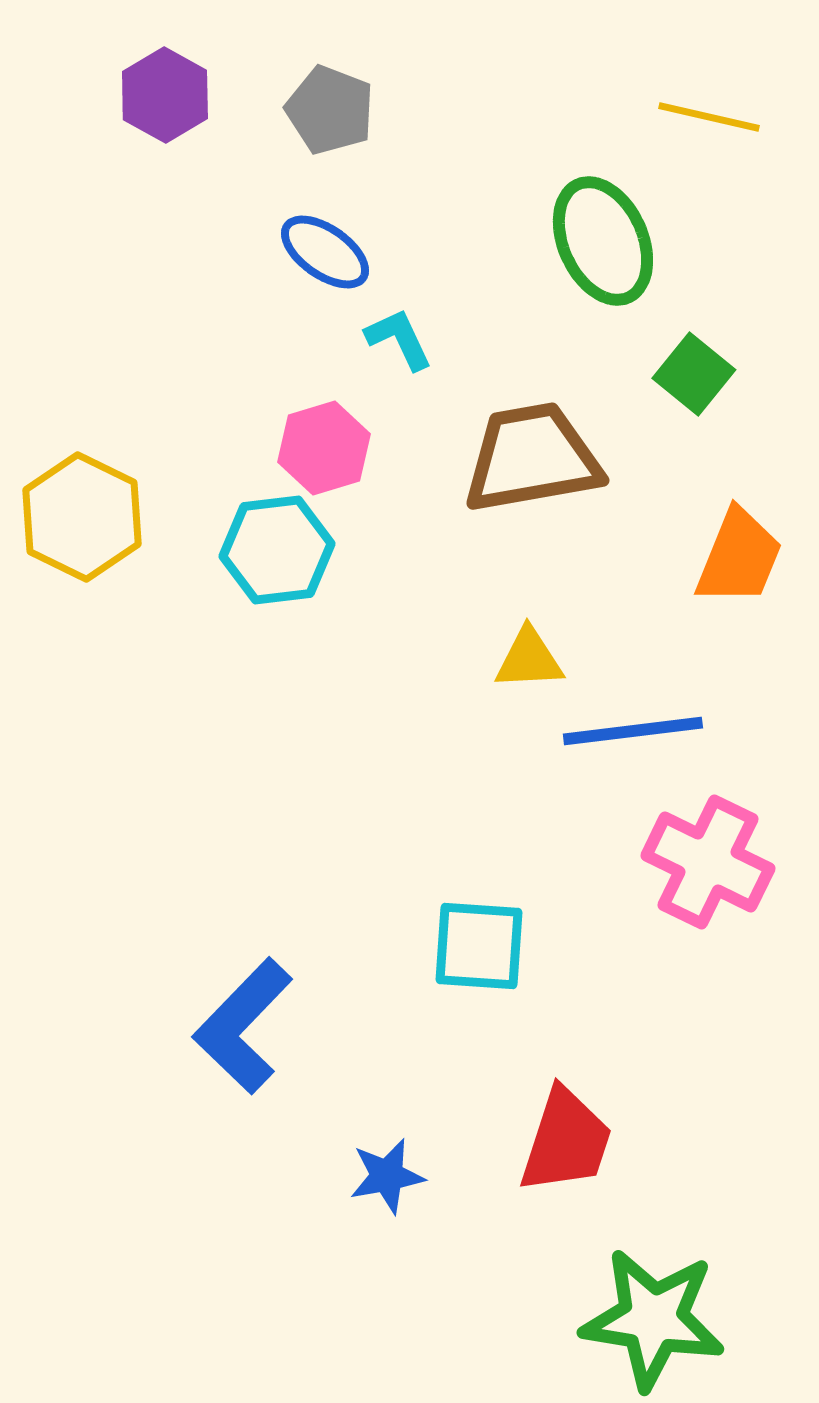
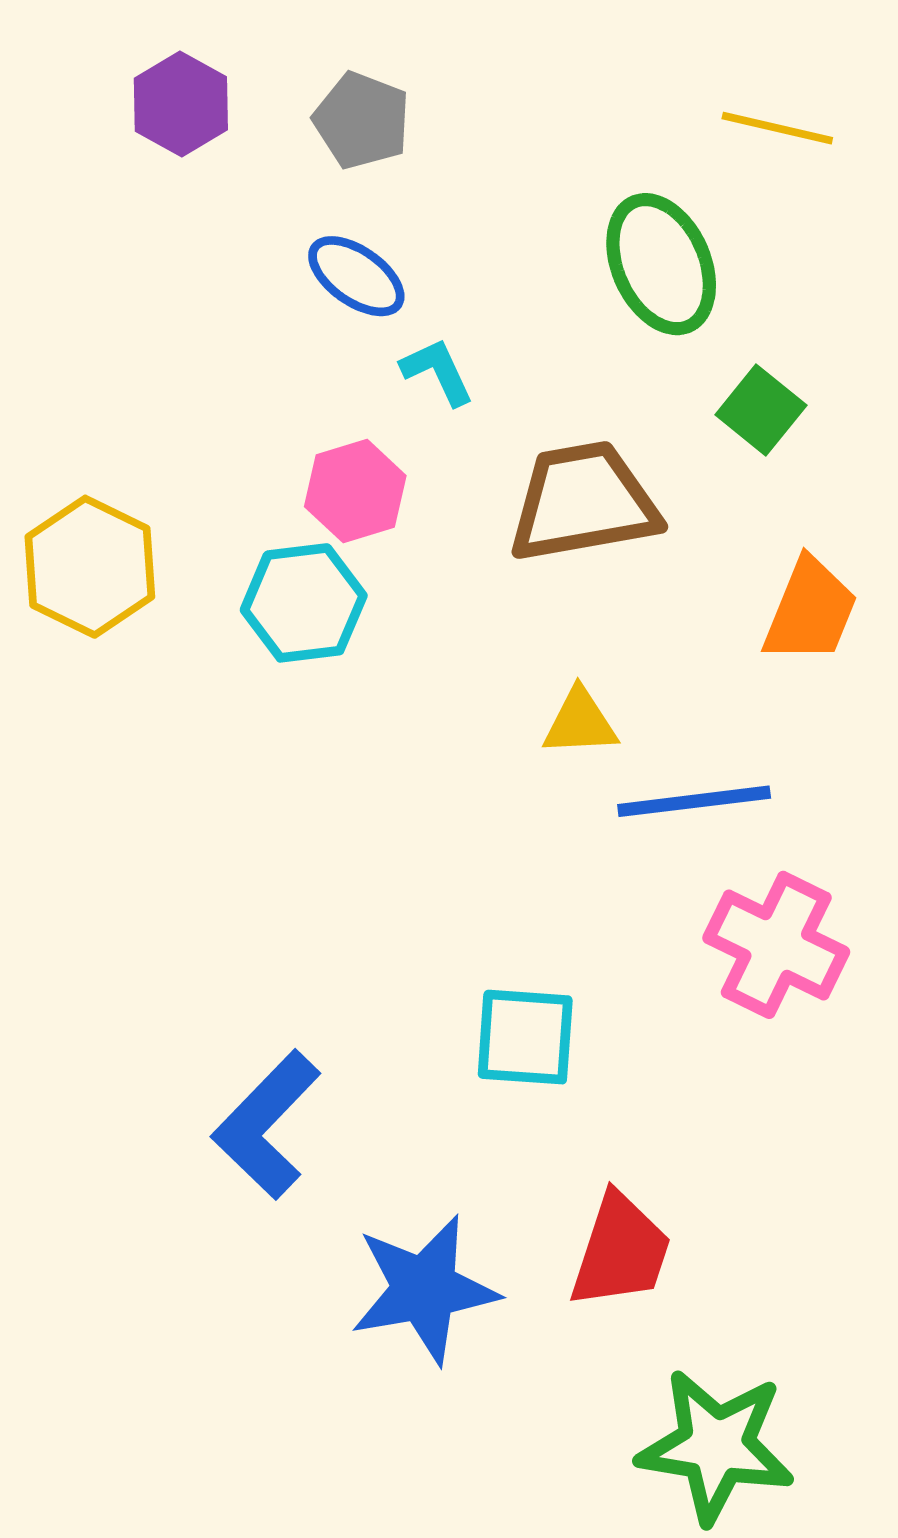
blue star: (387, 1176) -> (424, 1289), size x1.8

